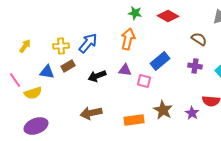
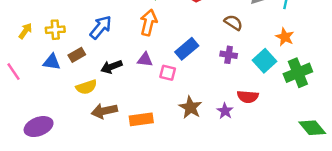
yellow cross: (61, 46) -> (55, 30), moved
yellow semicircle: (33, 93) -> (86, 87), moved
orange rectangle: (134, 120) -> (141, 119), moved

